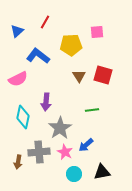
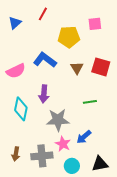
blue L-shape: (38, 56) -> (45, 60), moved
gray star: (60, 128) -> (58, 120), turned 30
gray cross: (39, 152) -> (42, 156), moved

